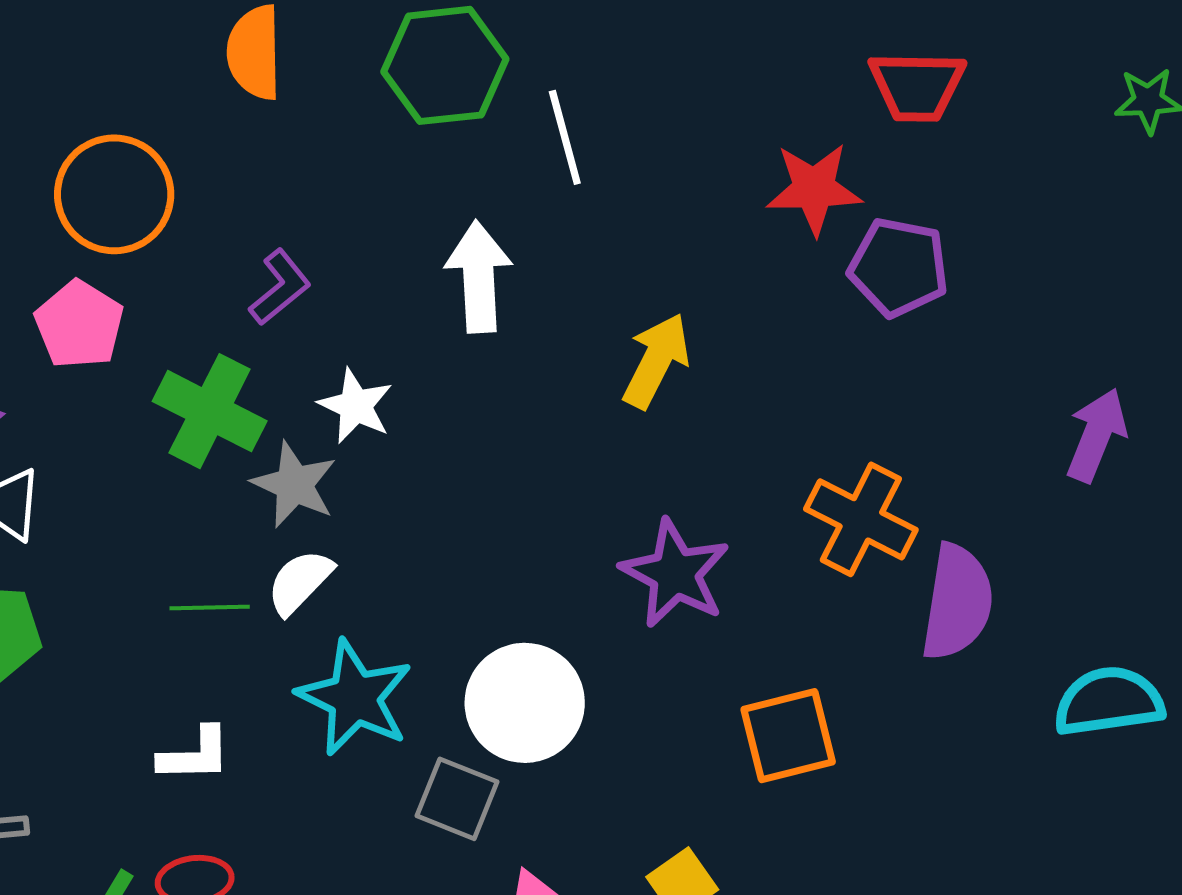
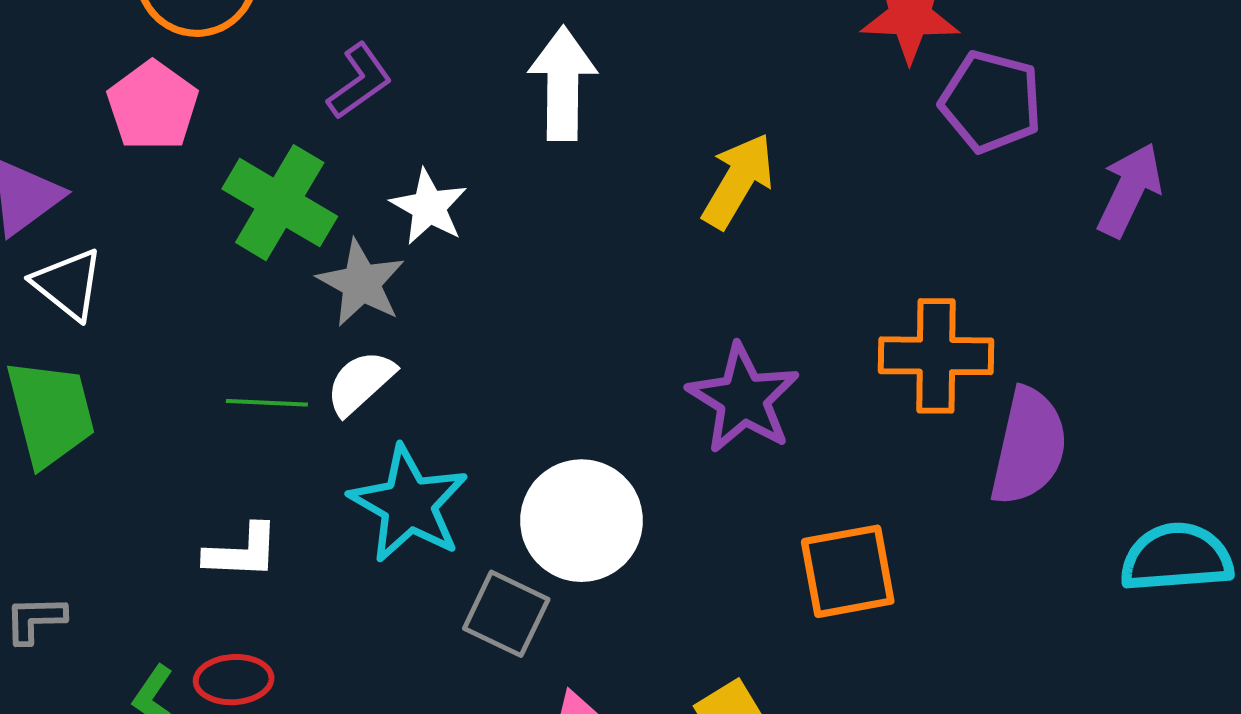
purple arrow: (1097, 435) -> (1130, 190), moved
orange cross: (861, 519) -> (936, 356), turned -30

